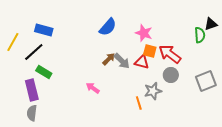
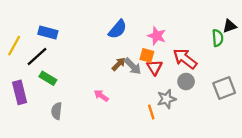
orange square: (150, 51) -> (147, 55), moved
red triangle: (142, 62) -> (155, 67), turned 42
purple rectangle: (32, 90) -> (20, 92), moved
gray semicircle: (32, 113) -> (57, 111), moved

